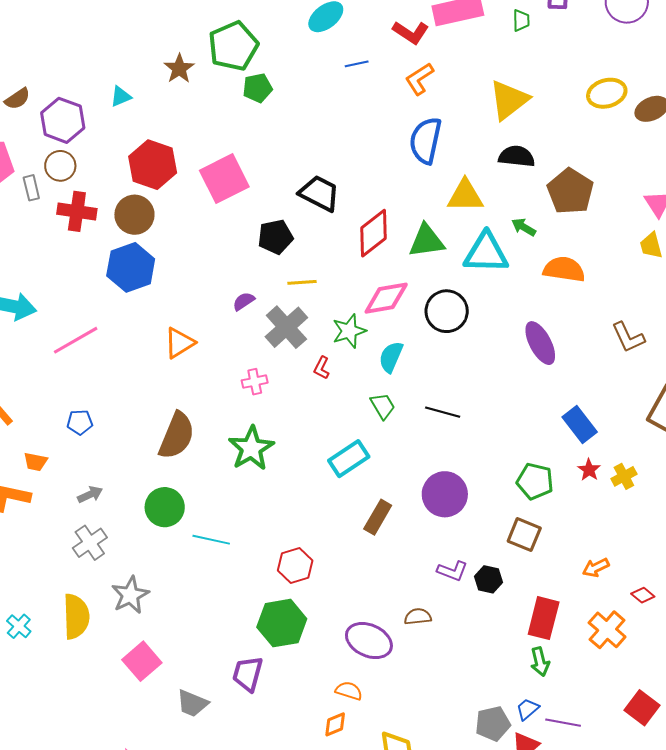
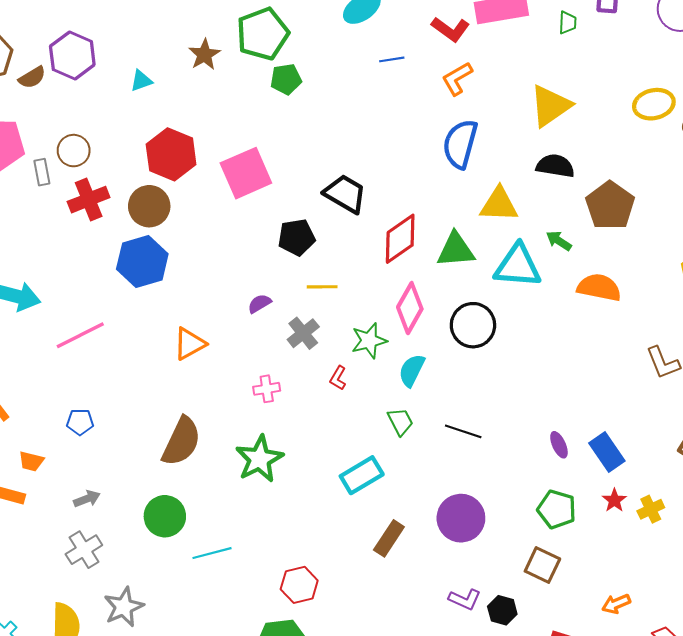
purple hexagon: (63, 120) -> (72, 55), moved
red cross: (77, 211) -> (89, 200), turned -33
pink diamond: (386, 298) -> (410, 308), turned -54
gray cross: (286, 327) -> (303, 333), size x0.7
purple ellipse: (540, 343) -> (559, 445), moved, size x0.6
cyan line: (211, 540) -> (212, 553), turned -30

